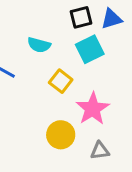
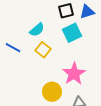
cyan semicircle: (39, 45) -> (37, 30), turned -56
yellow square: (61, 81) -> (43, 50), moved

